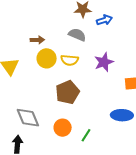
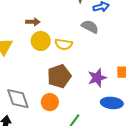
gray semicircle: (77, 35) -> (90, 27), moved
purple star: (104, 62) -> (97, 78), moved
orange circle: (63, 128) -> (50, 102), moved

